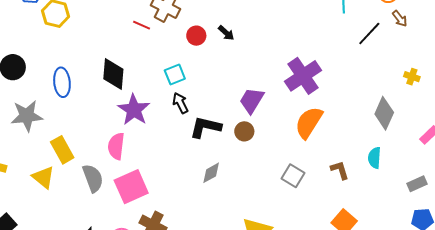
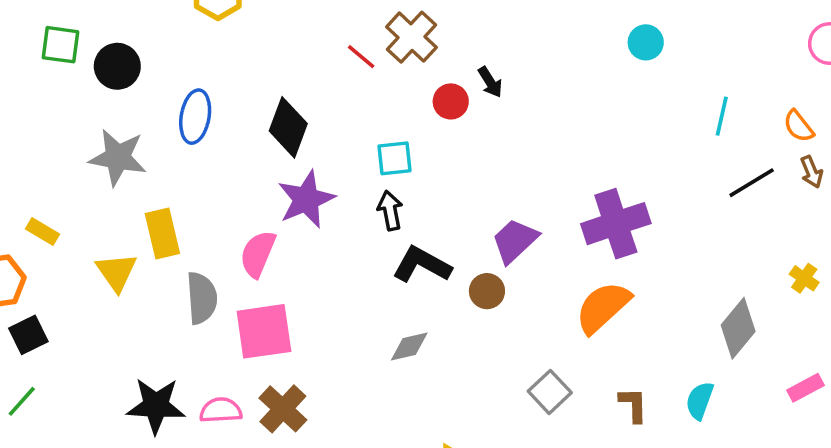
black arrow: (226, 33) -> (490, 82), moved

